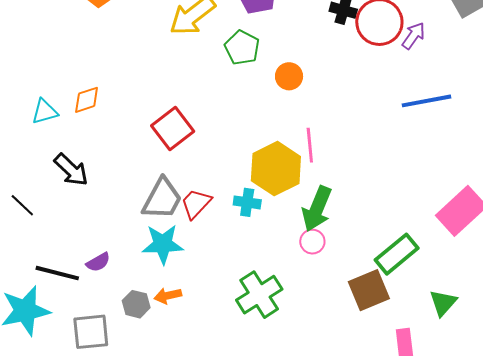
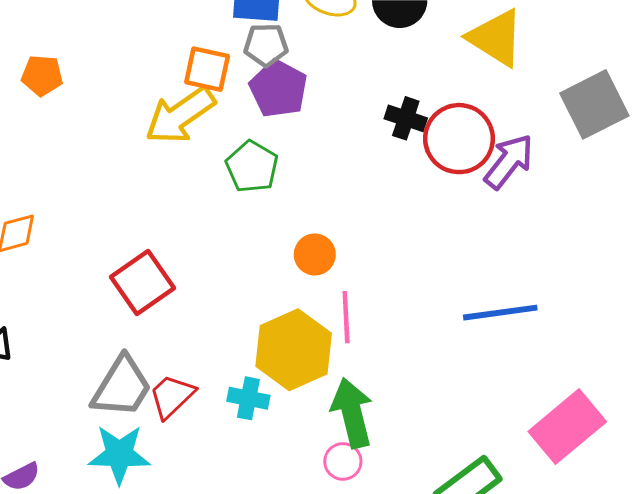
purple arrow: (413, 36) -> (509, 161), size x1.4
orange circle: (289, 76) -> (315, 254), moved
blue line: (427, 101) -> (500, 313), moved
green arrow: (317, 209) -> (352, 413), turned 141

